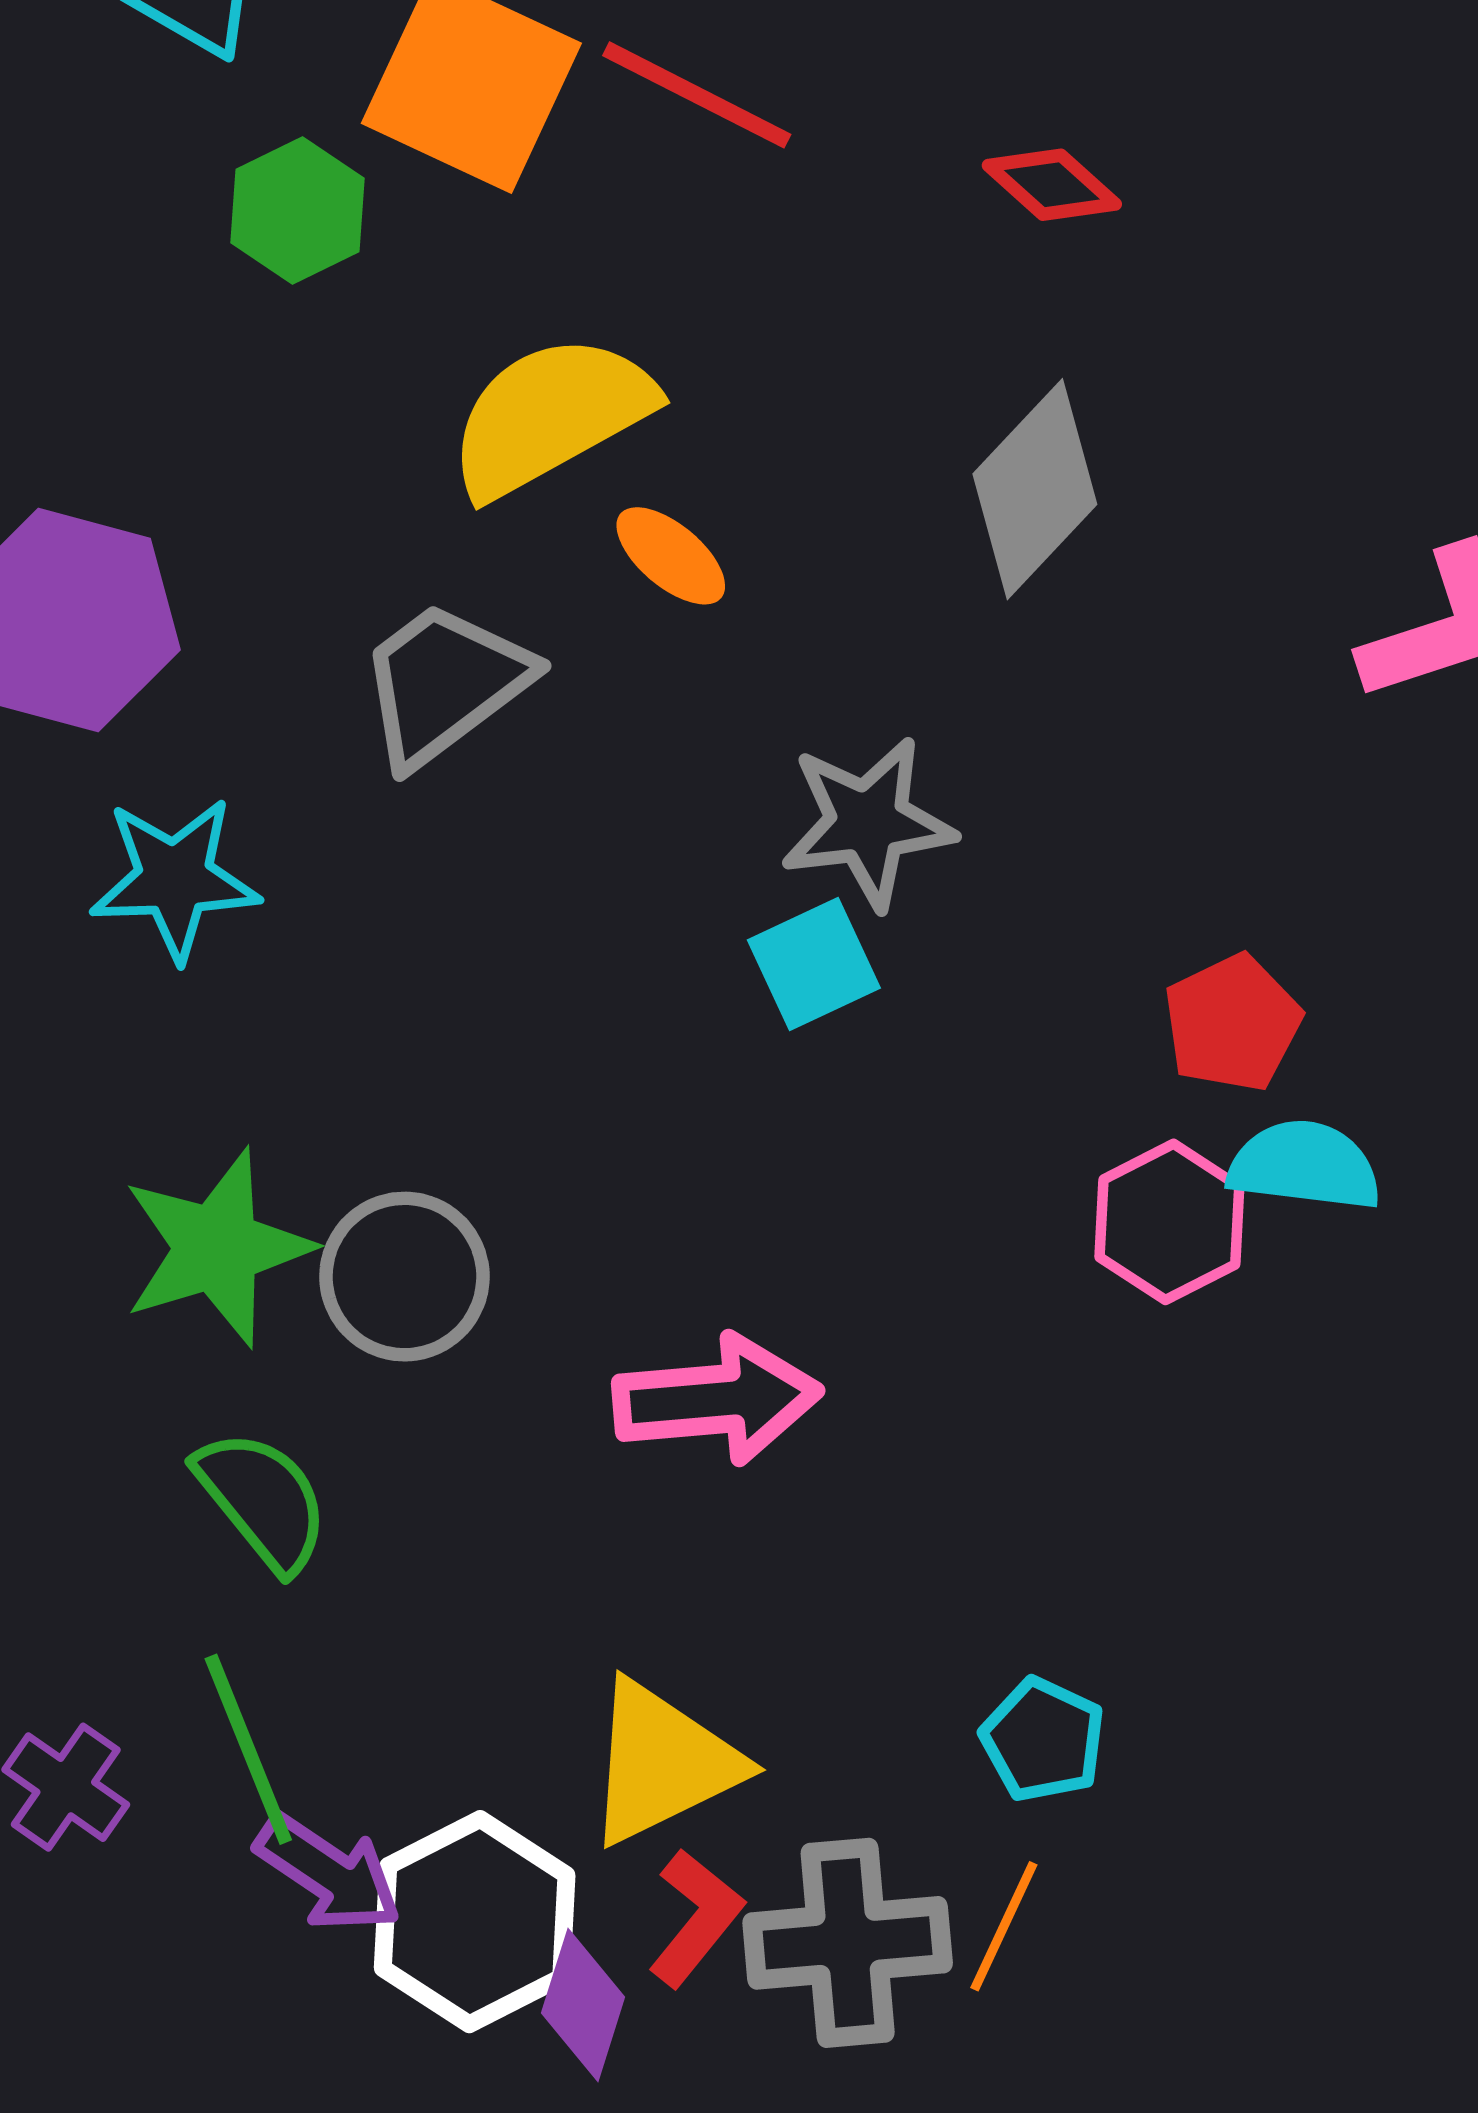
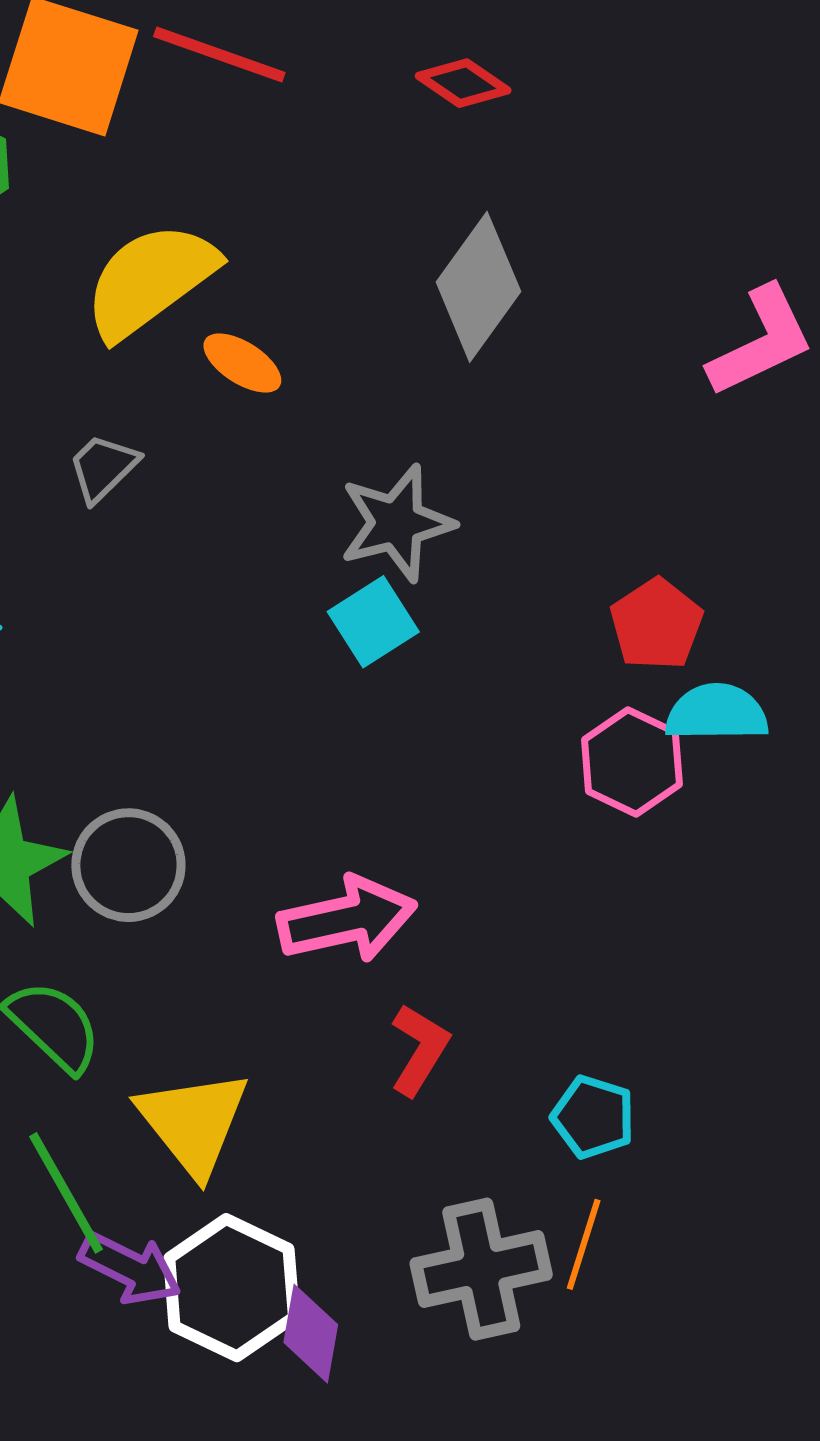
gray trapezoid: (444, 684) -> (103, 468), size x0.6
yellow triangle: (662, 1763) -> (193, 1123), moved, turned -35
red L-shape: (696, 1918) -> (419, 1050), moved

